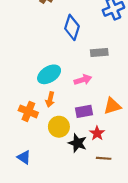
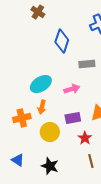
orange cross: (28, 111) -> (22, 118), turned -36
black star: (77, 143) -> (50, 166), moved
brown line: (104, 158) -> (91, 161), turned 72

